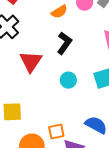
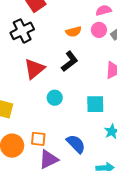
cyan circle: (68, 80) -> (55, 98), moved

